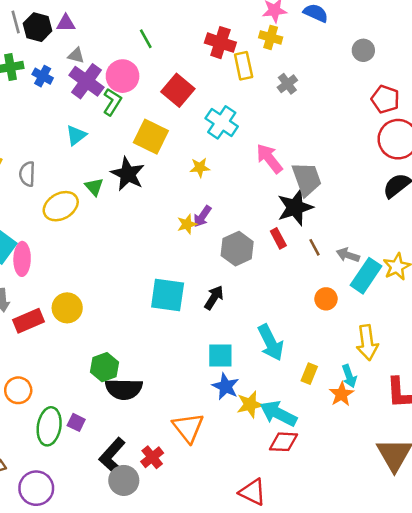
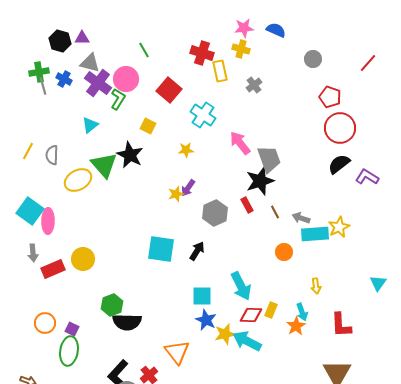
gray line: (16, 22) -> (43, 86), moved
gray triangle: (76, 55) -> (90, 63), size x1.5
yellow square: (151, 137) -> (148, 126), size x0.6
green triangle: (94, 187) -> (104, 165), size x1.8
cyan rectangle: (366, 276) -> (315, 234), turned 52
yellow arrow: (367, 343) -> (316, 286), size x0.6
purple square: (76, 422) -> (72, 329), moved
red diamond: (283, 442) -> (251, 315), moved

